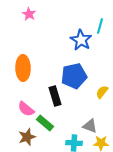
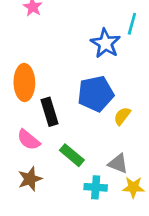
yellow semicircle: (102, 92) -> (122, 116), moved
black rectangle: (55, 96) -> (50, 112), moved
green rectangle: (45, 123) -> (72, 155), moved

